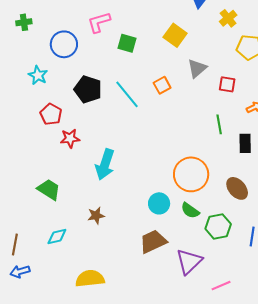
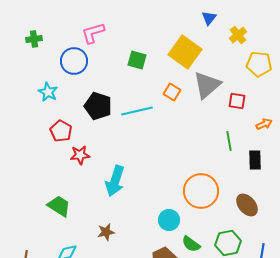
pink L-shape: (99, 22) -> (93, 33), moved
yellow square: (175, 35) -> (185, 52), size x1.4
gray triangle: (197, 68) -> (207, 85), size x1.4
orange square: (162, 85) -> (172, 92), moved, turned -30
cyan line: (127, 94) -> (137, 111), turned -64
green semicircle: (190, 210) -> (191, 244), moved

